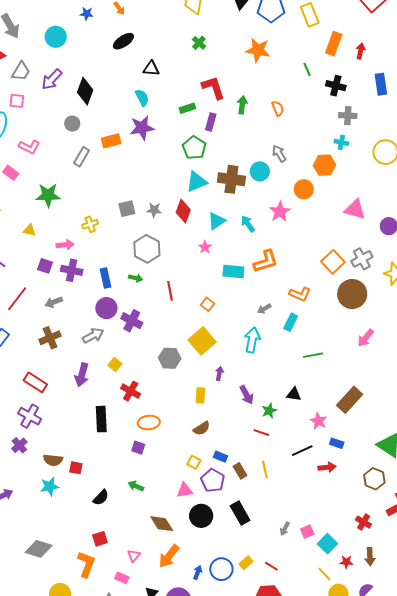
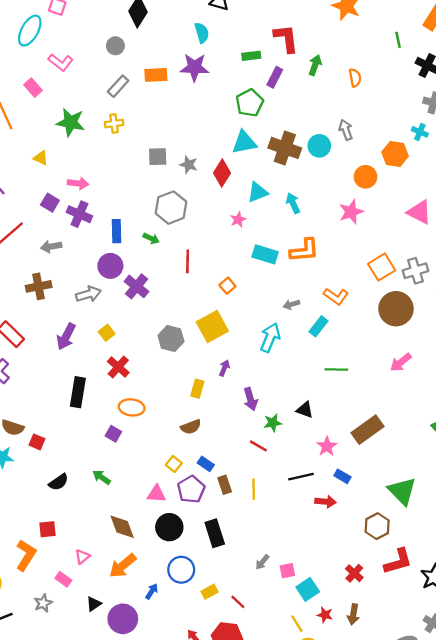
pink star: (280, 212) -> (351, 212), moved
yellow cross: (90, 224) -> (114, 124), moved
blue circle: (221, 569) -> (181, 570), moved

